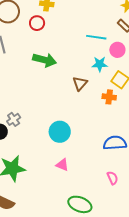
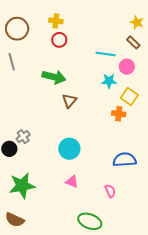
red circle: (37, 23) -> (59, 40), moved
brown triangle: (80, 83) -> (69, 101), moved
pink semicircle: (112, 178) -> (110, 191), moved

